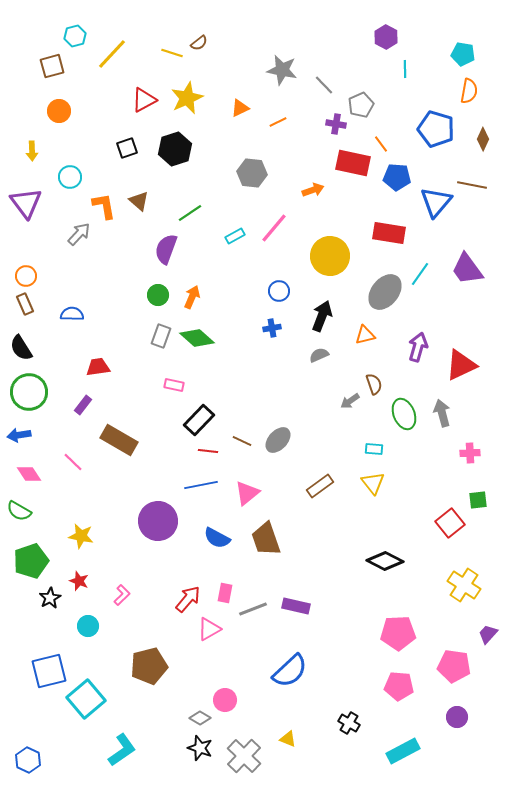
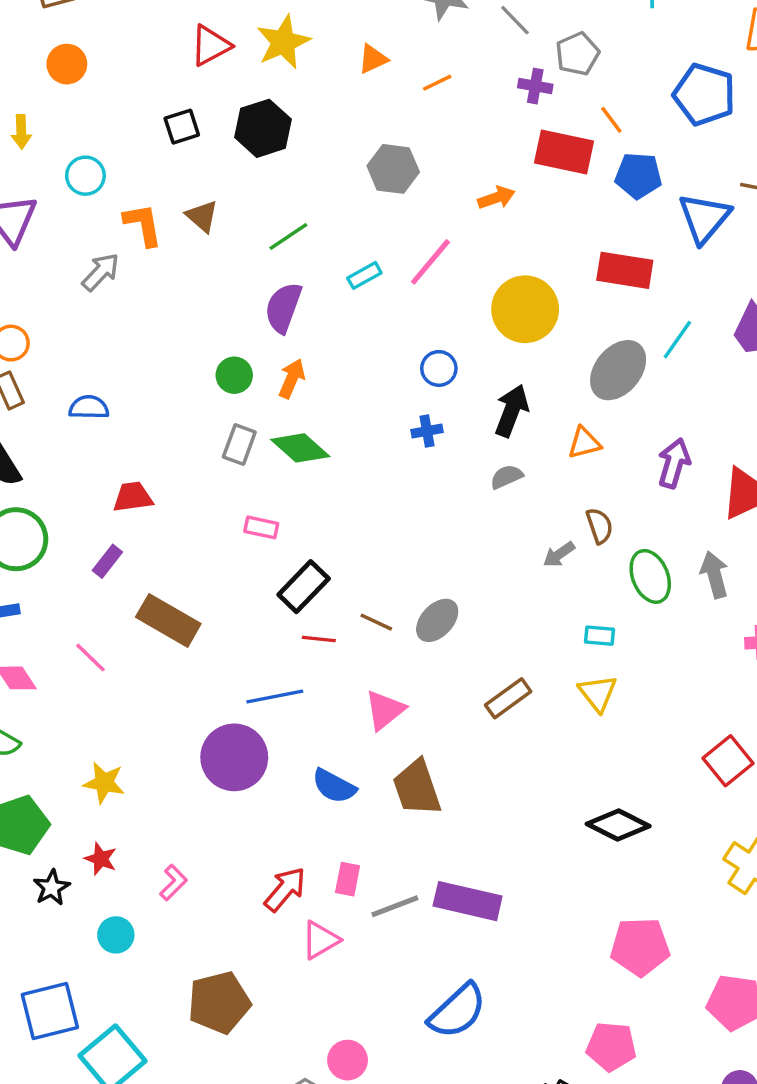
purple semicircle: (166, 249) -> (283, 308), moved
blue line: (201, 485) -> (275, 696), moved
purple rectangle: (296, 606) -> (468, 901), size x1.4
pink pentagon: (399, 686) -> (611, 1047), moved

